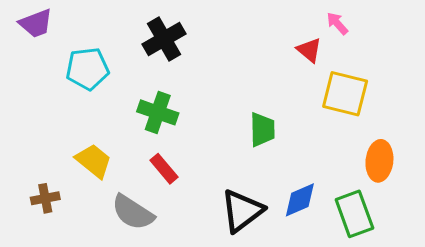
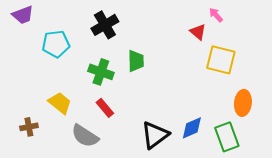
green trapezoid: (262, 130) -> (136, 61), moved

